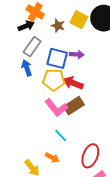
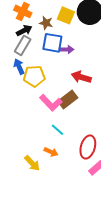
black arrow: (26, 26) -> (24, 30), moved
blue square: (57, 58) -> (52, 43), moved
yellow pentagon: (54, 80) -> (34, 76), moved
red arrow: (73, 83) -> (81, 77), moved

